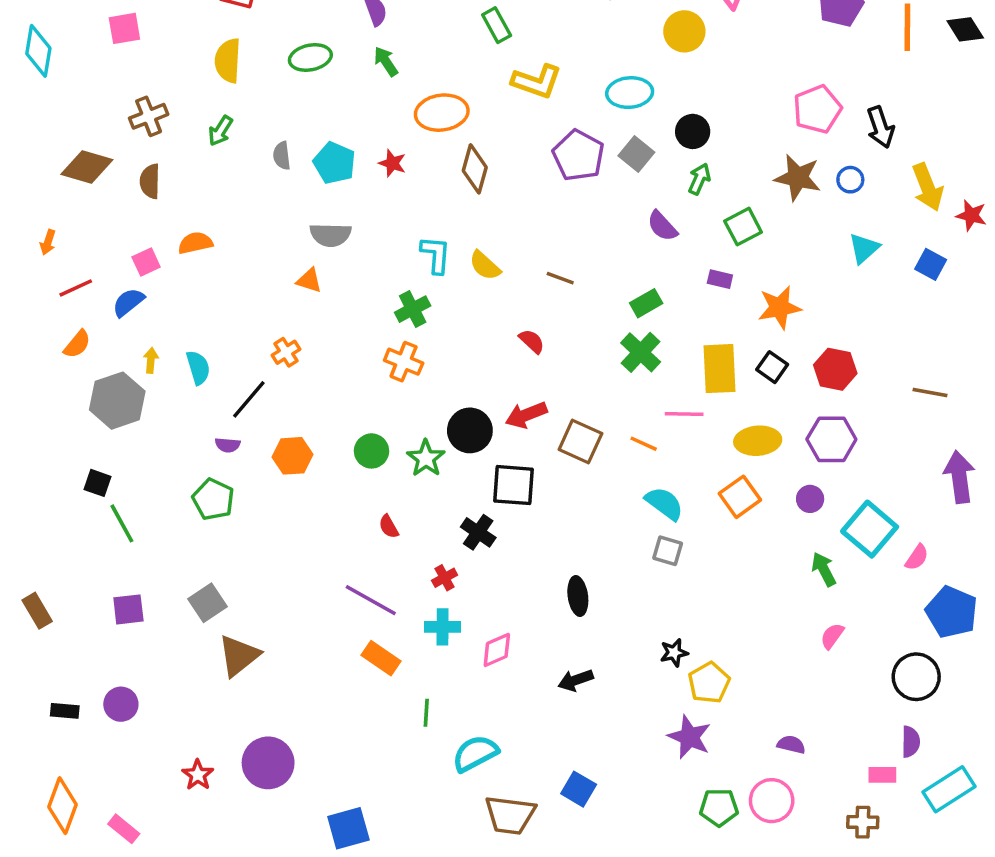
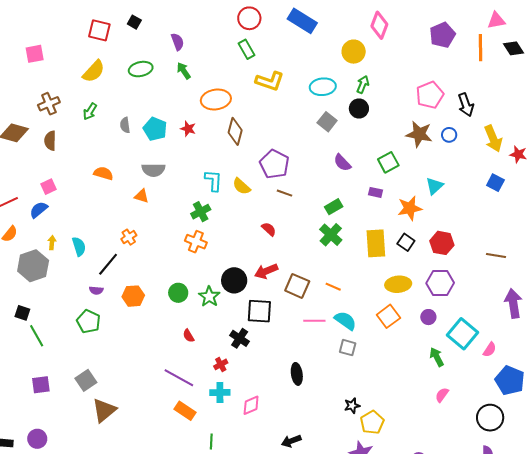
yellow semicircle: (228, 61) -> (94, 71), turned -140
purple pentagon: (578, 155) -> (274, 164), moved
green arrow: (699, 179) -> (363, 84), moved
orange semicircle: (195, 243) -> (103, 173), moved, turned 30
cyan triangle: (864, 248) -> (434, 186), moved
pink line: (684, 414) -> (314, 321), moved
black arrow: (576, 680) -> (291, 441), moved

